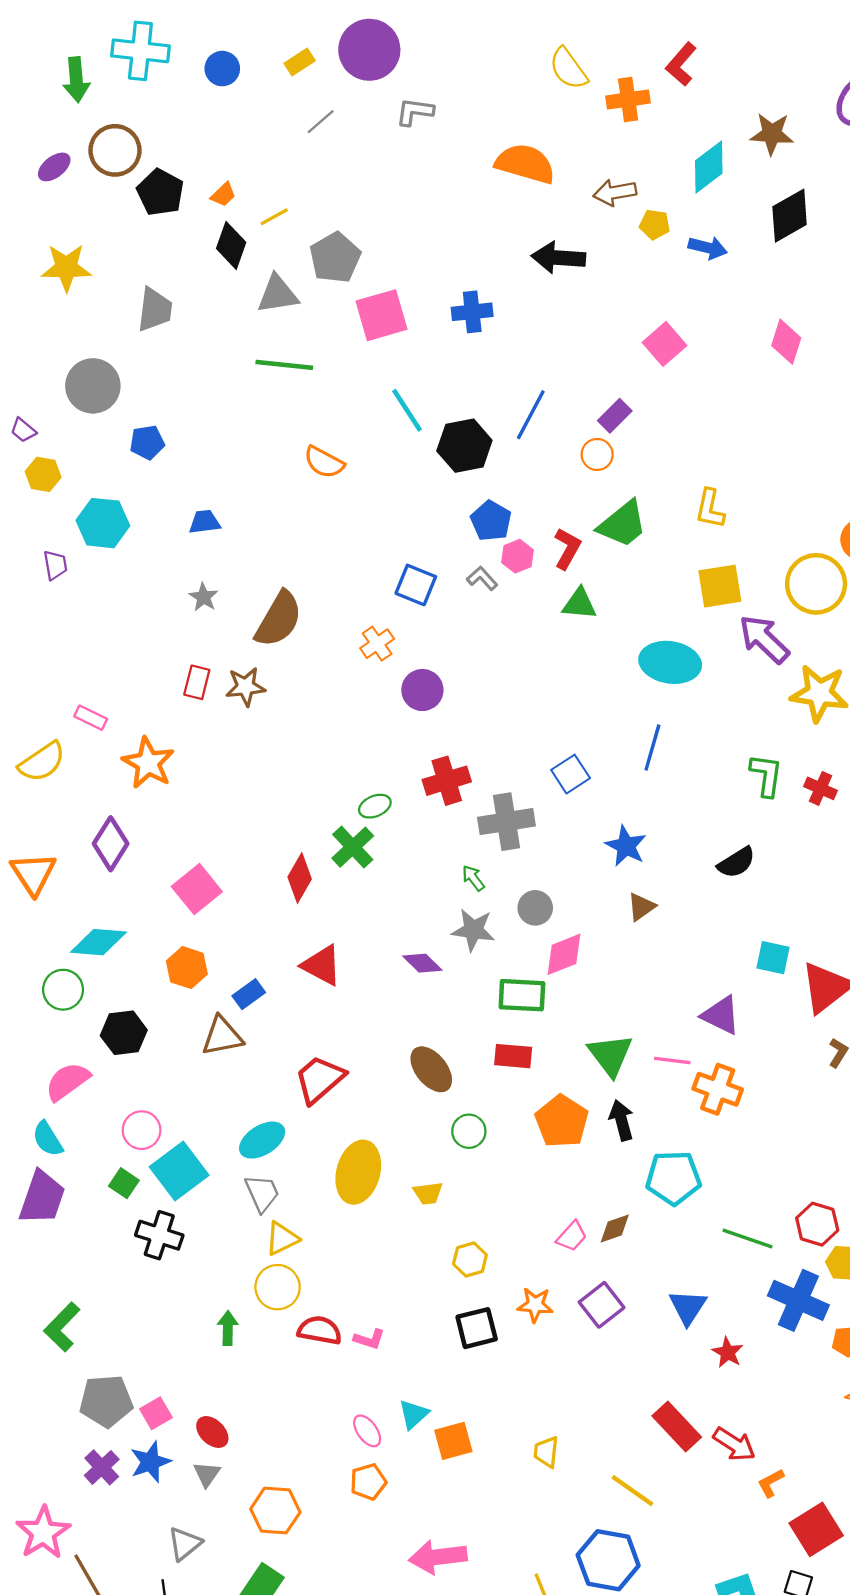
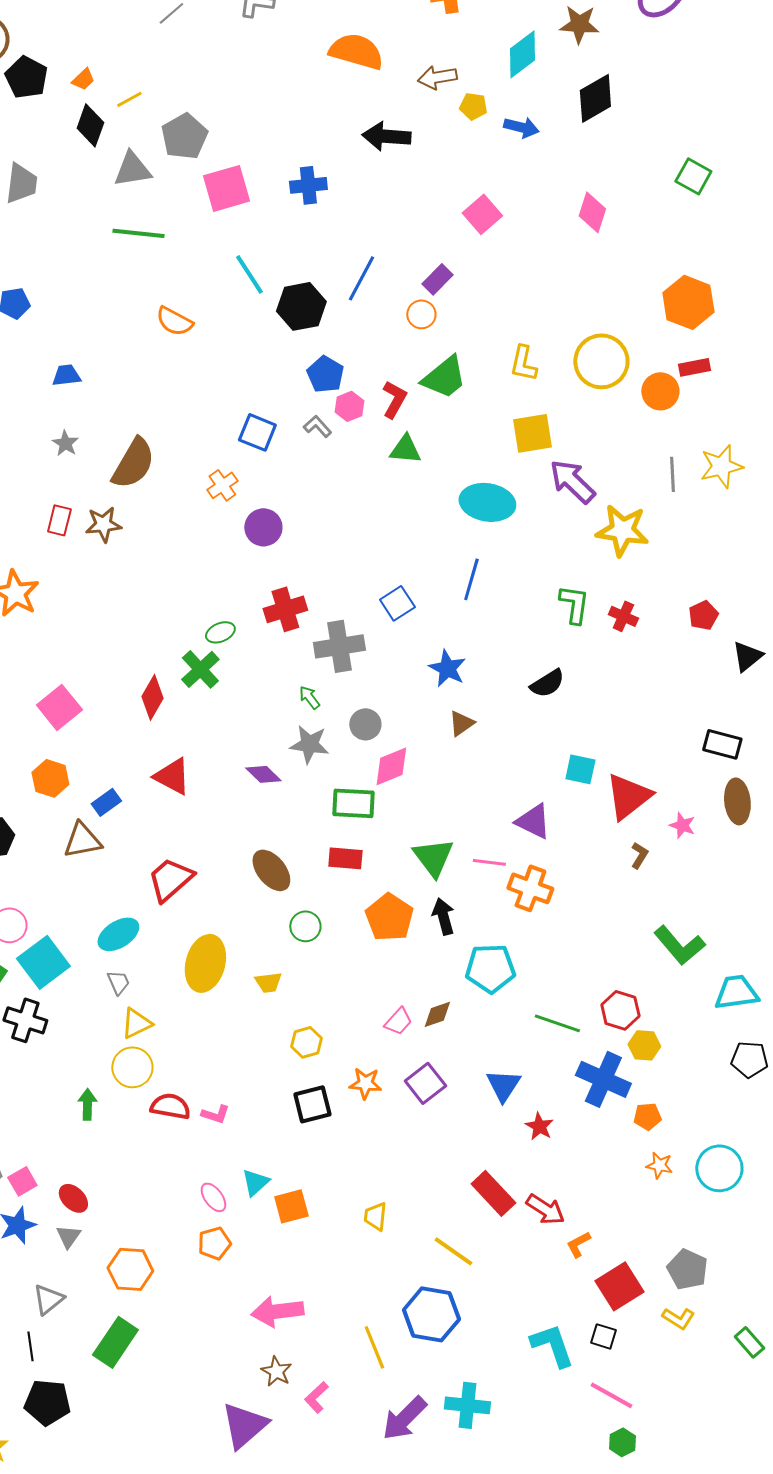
yellow circle: (816, 584) -> (601, 361), moved
gray trapezoid: (262, 1193) -> (118, 982), size x0.7

